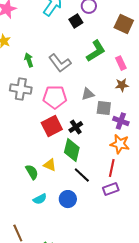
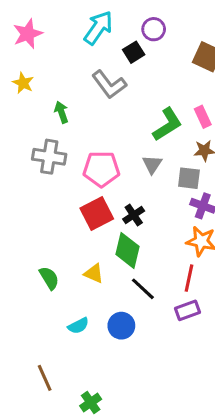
green L-shape: (96, 51) -> (167, 124), moved
gray L-shape: (60, 63) -> (109, 84), moved
gray triangle: (88, 94) -> (152, 164), turned -40
gray square: (104, 108) -> (189, 178), moved
green semicircle: (32, 172) -> (49, 278), moved

